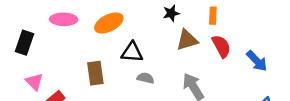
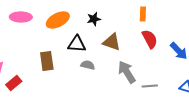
black star: (171, 13) -> (94, 19), moved
brown triangle: (187, 40) -> (112, 42), moved, turned 36

